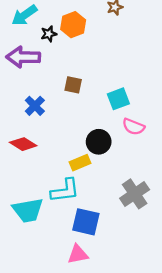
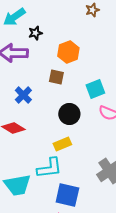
orange hexagon: (73, 25) -> (68, 52), moved
black circle: (99, 142) -> (69, 114), moved

